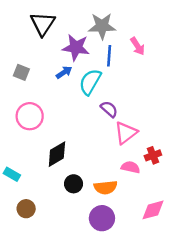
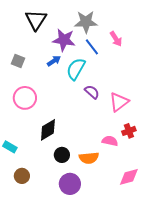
blue line: (109, 56) -> (92, 47), turned -42
pink triangle: (126, 133) -> (119, 102), moved
purple circle: (102, 218) -> (70, 184), moved

